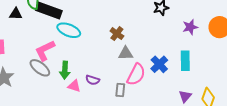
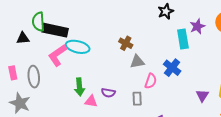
pink L-shape: (45, 50) -> (57, 55), moved
cyan rectangle: (185, 61) -> (183, 39), moved
gray ellipse: (40, 68) -> (34, 77), moved, turned 55
pink semicircle: (136, 74) -> (151, 81), size x0.7

